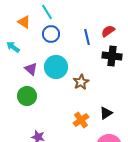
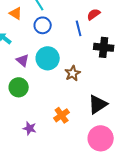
red semicircle: (108, 31) -> (94, 14), moved
black triangle: (106, 113) -> (98, 104), size x1.5
orange cross: (81, 120) -> (62, 115), moved

